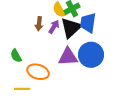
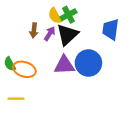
blue trapezoid: (88, 23) -> (110, 29), moved
orange ellipse: (38, 72) -> (24, 69), moved

